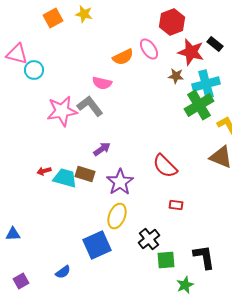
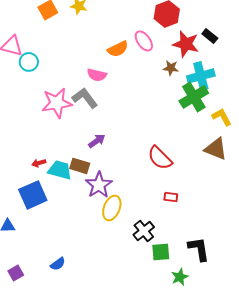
purple star: (120, 182) -> (99, 185), moved
blue square: (97, 245) -> (33, 195), moved

